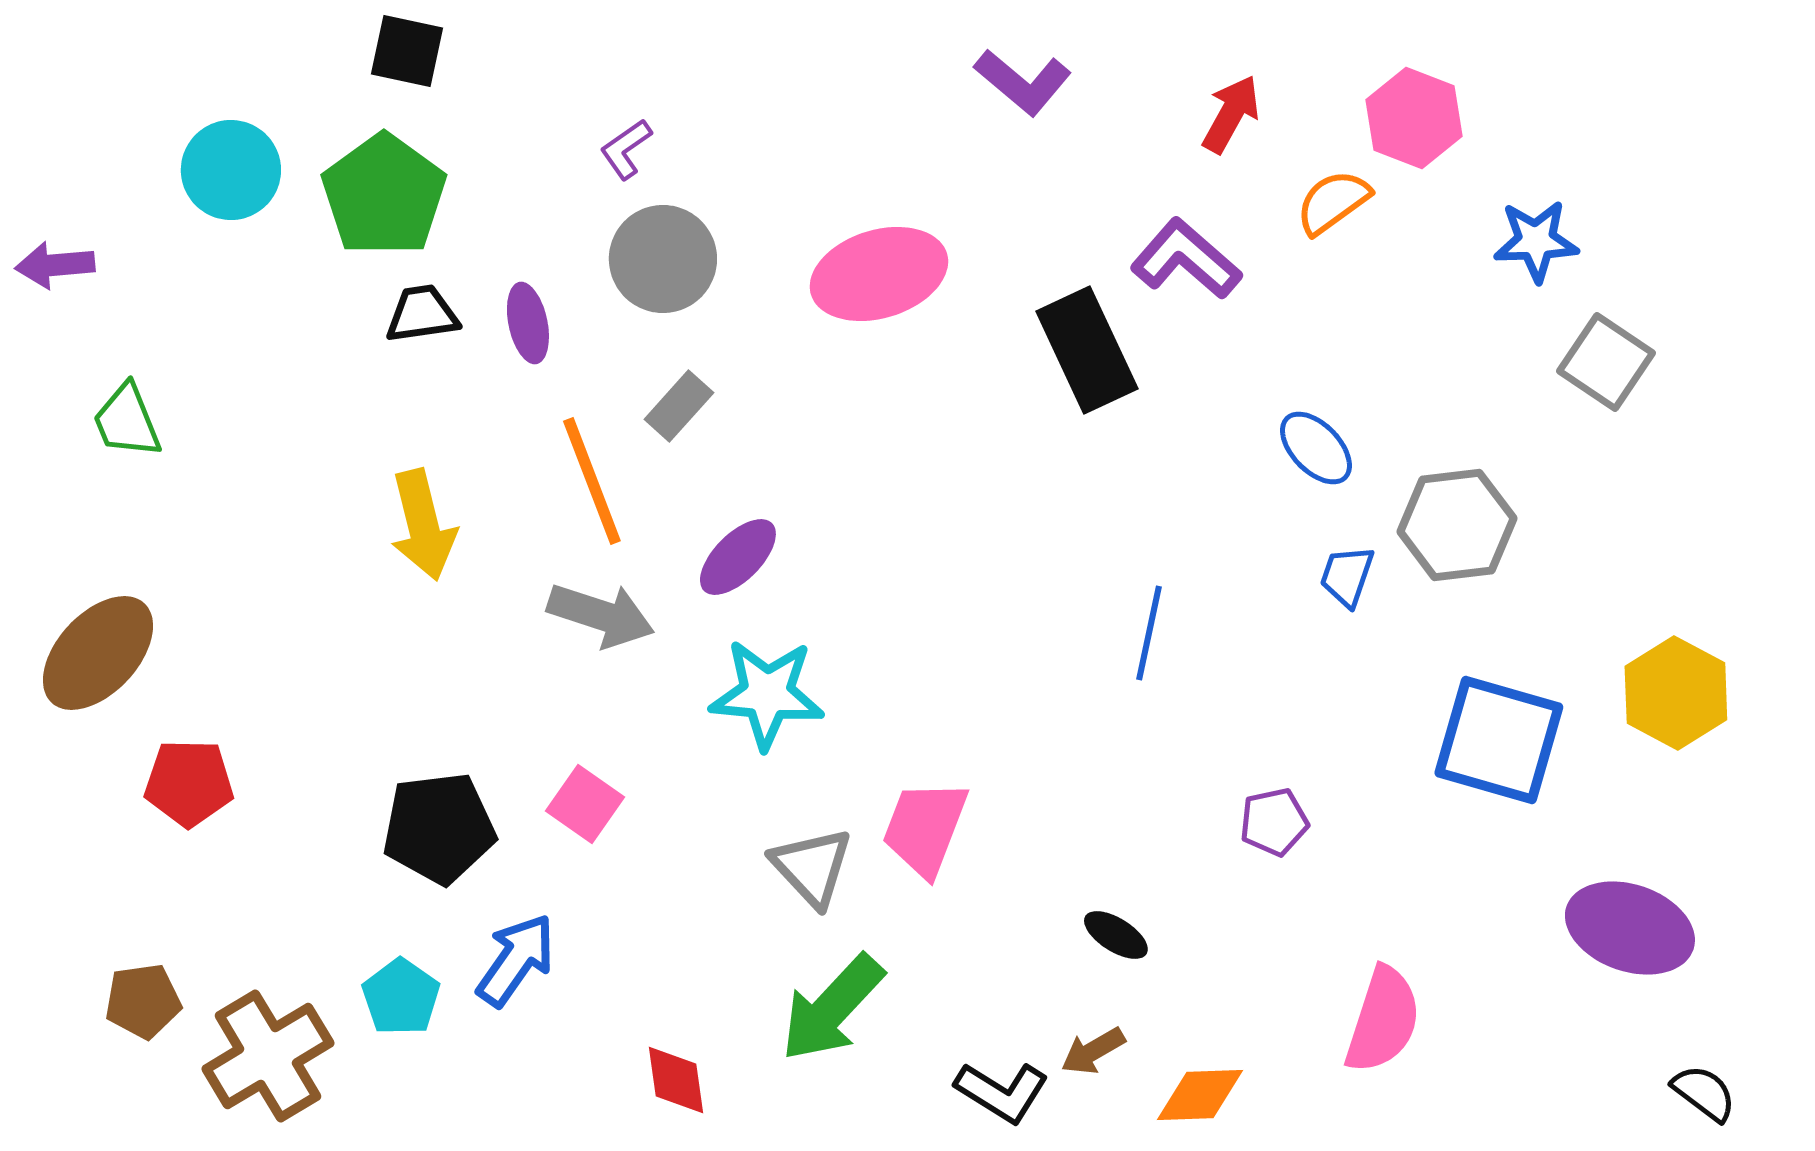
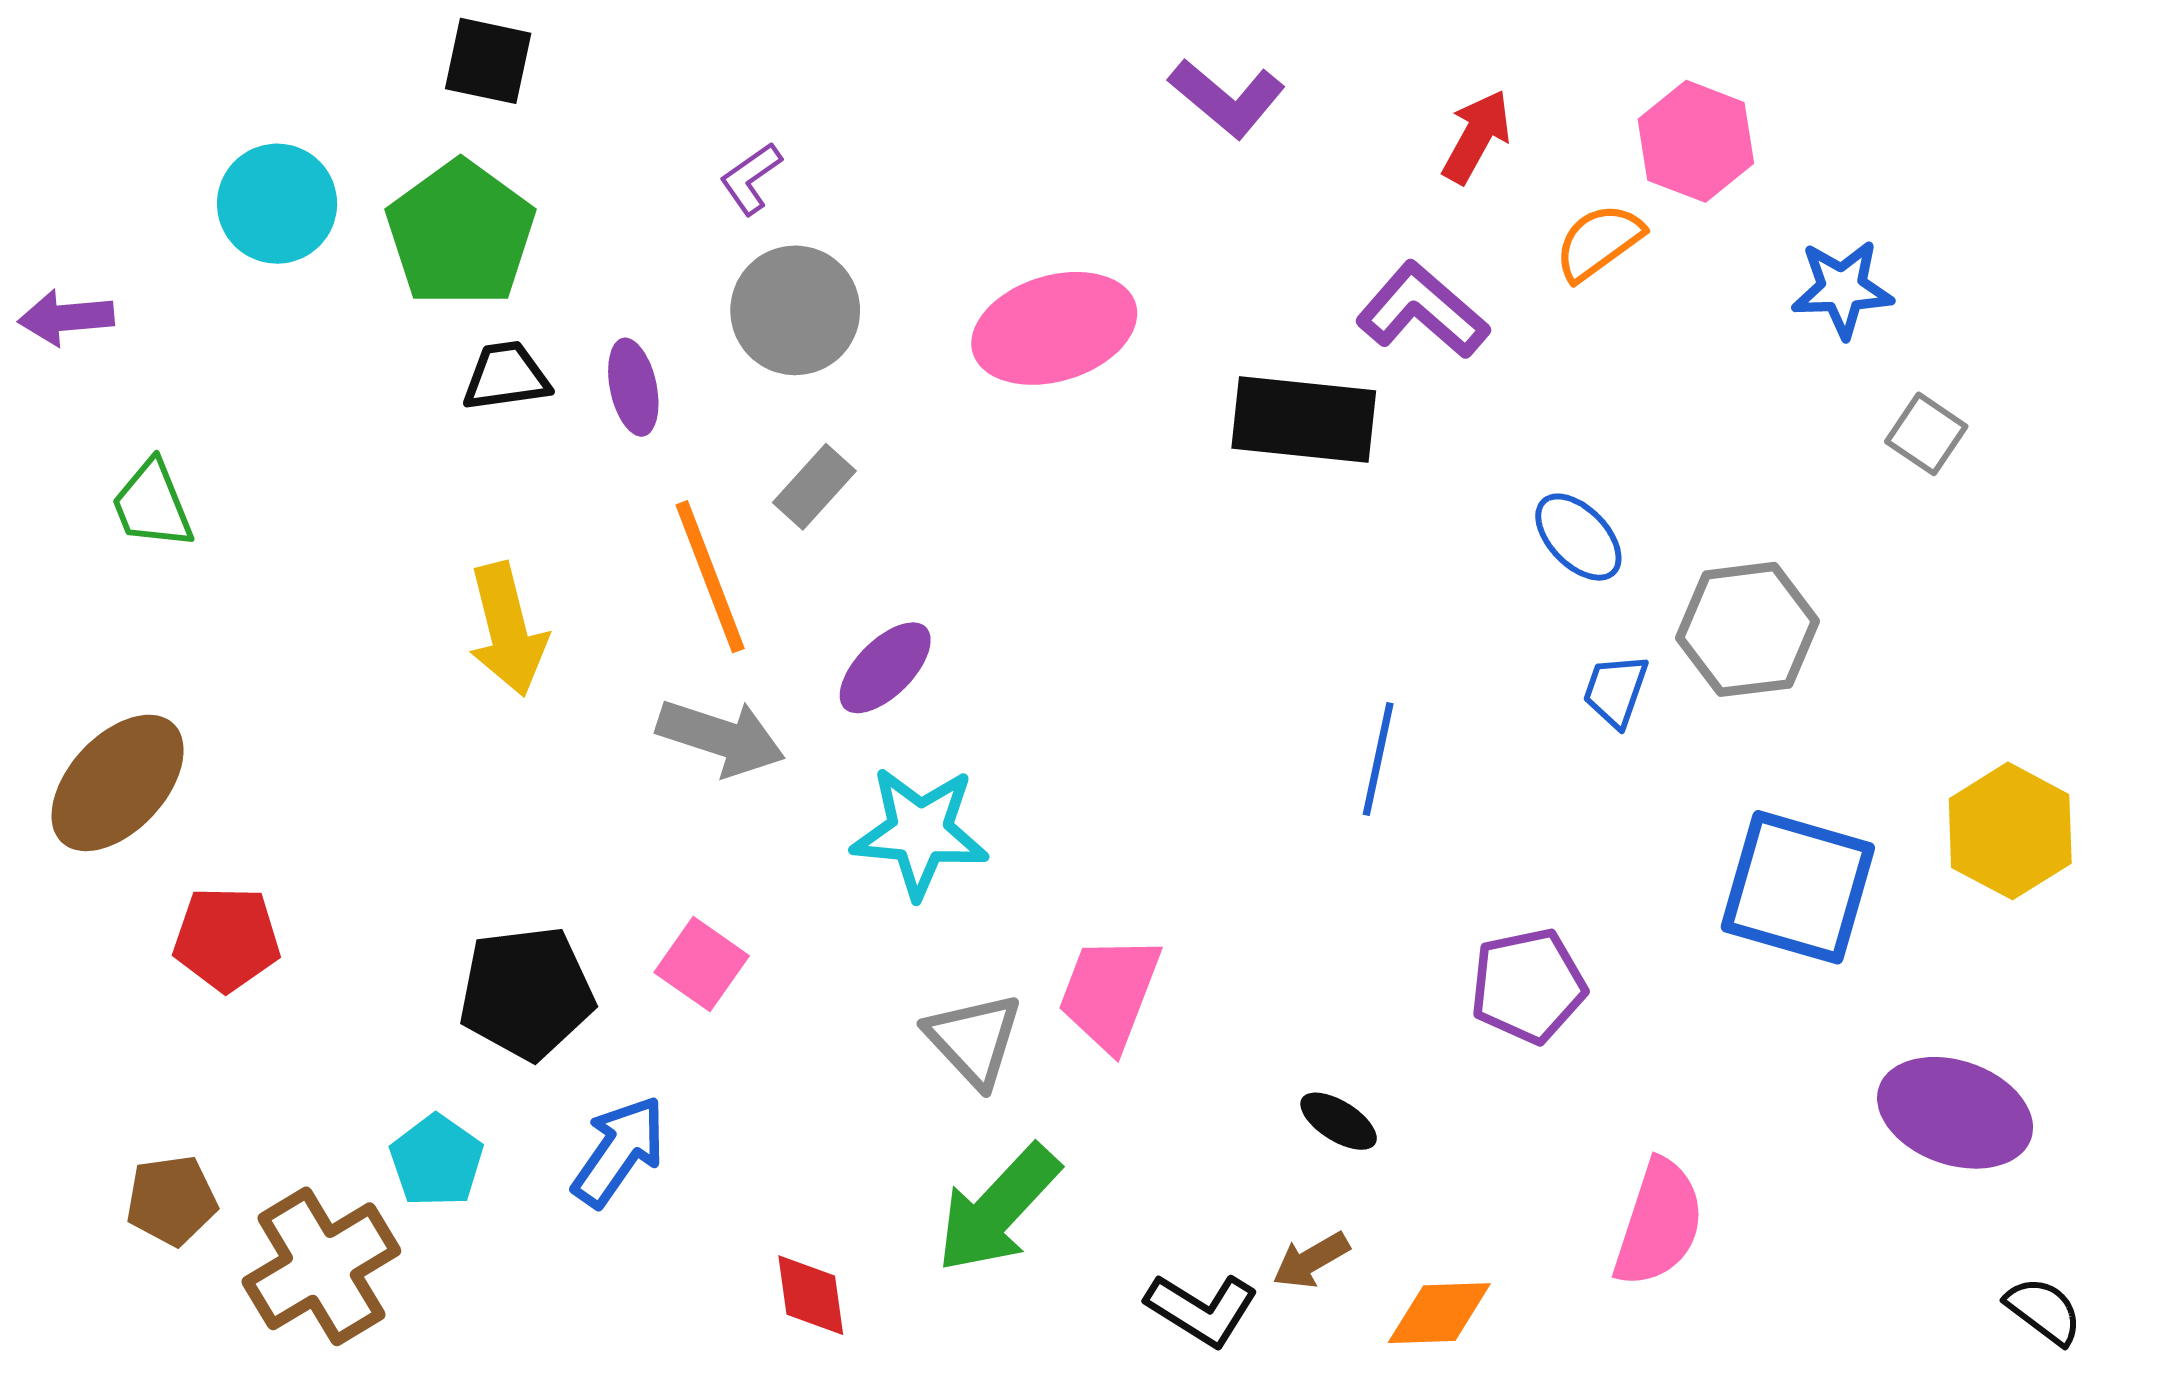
black rectangle: (1087, 350) -> (1304, 420), turned -59
gray square: (1606, 362) -> (1926, 434), size x0.7
purple pentagon: (1274, 822) -> (1528, 986), size x1.4
cyan pentagon: (401, 997) -> (437, 1161), moved

